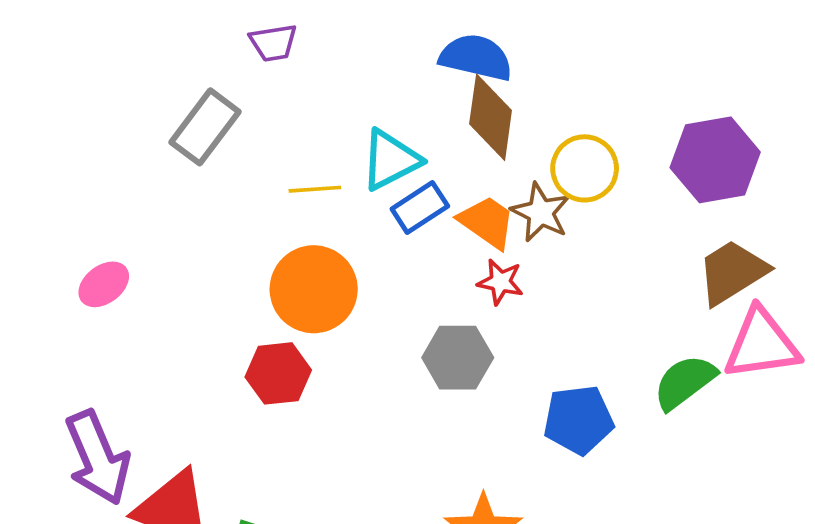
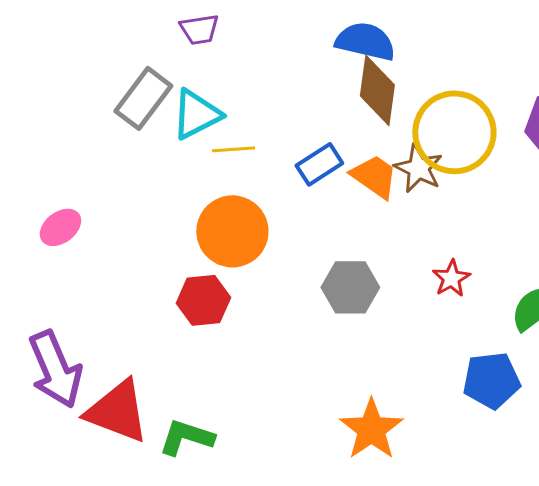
cyan triangle: (391, 160) -> (196, 114), moved
yellow circle: (585, 168) -> (454, 132), size x1.5
red star: (500, 282) -> (451, 278), moved, turned 30
blue pentagon: (578, 420) -> (491, 380), moved

